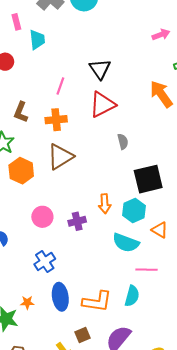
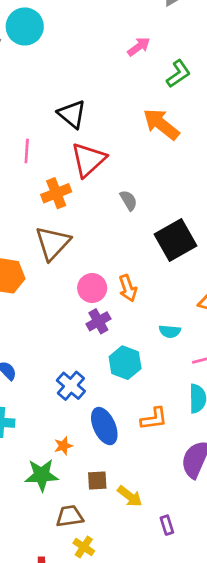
orange cross: (56, 120) -> (56, 193), moved
cyan hexagon: (134, 211) -> (125, 363), moved
pink circle: (42, 217) -> (92, 288), moved
cyan semicircle: (126, 243) -> (170, 331), size x0.6
orange L-shape: (97, 302) -> (154, 419), size x0.7
brown square: (83, 335) -> (97, 481), moved, turned 35

